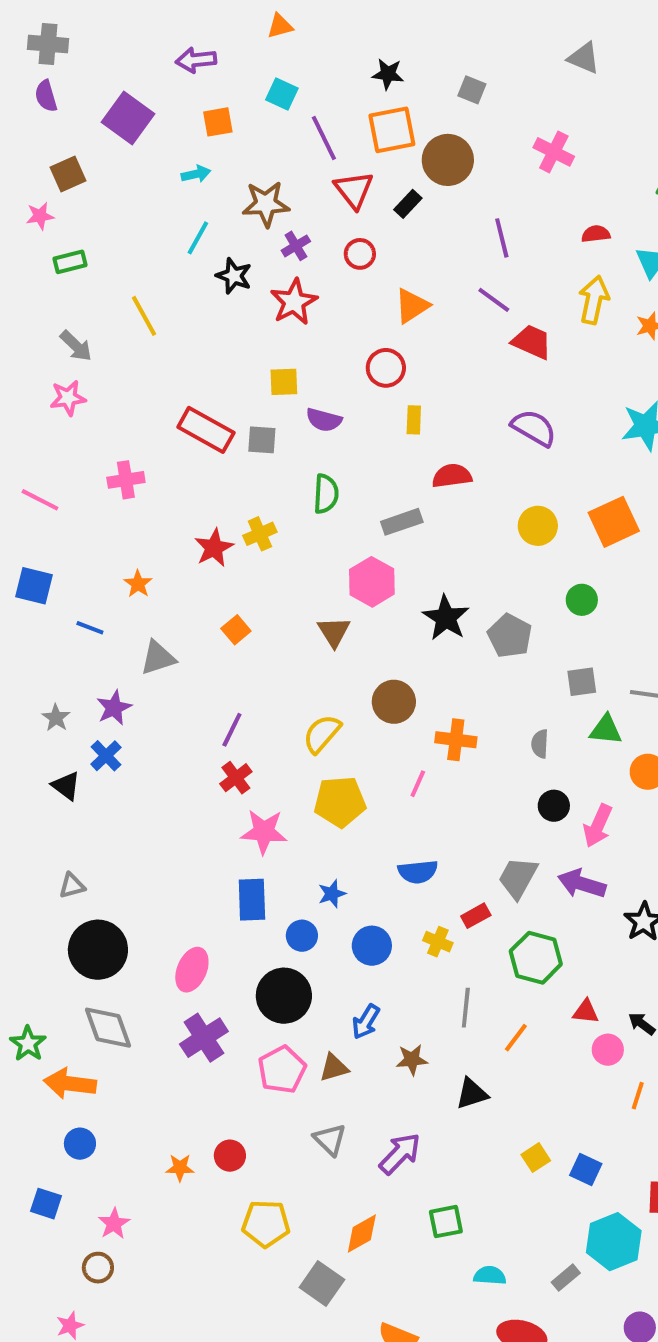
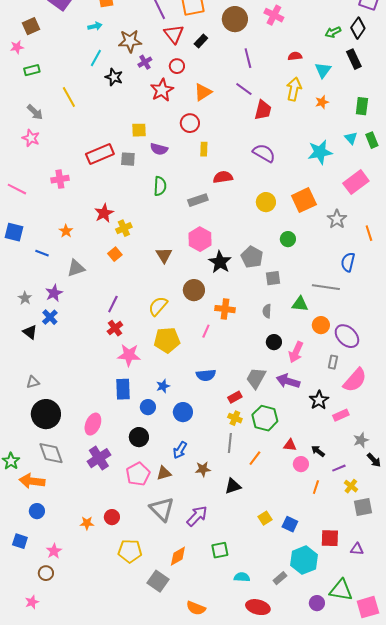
brown circle: (448, 160) -> (235, 19), moved
red star: (294, 302) -> (162, 90), moved
red trapezoid: (532, 342) -> (263, 110), turned 80
pink star: (68, 398) -> (31, 138), turned 30
red rectangle: (206, 430) -> (100, 154), turned -52
yellow cross: (260, 534) -> (124, 228), moved
pink hexagon: (372, 582) -> (200, 239), moved
black star: (446, 618) -> (220, 262), moved
gray square: (582, 682) -> (273, 278), moved
yellow cross: (438, 942) -> (235, 418), moved
black circle: (284, 996) -> (139, 437), size x0.7
gray triangle: (330, 1140) -> (162, 509), size x1.5

